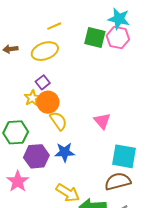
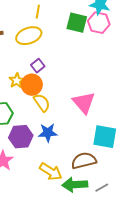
yellow line: (54, 26) -> (38, 12), turned -56
purple square: (43, 82) -> (38, 66), moved
pink triangle: (102, 121) -> (84, 103), size x1.4
brown semicircle: (118, 181) -> (84, 161), moved

